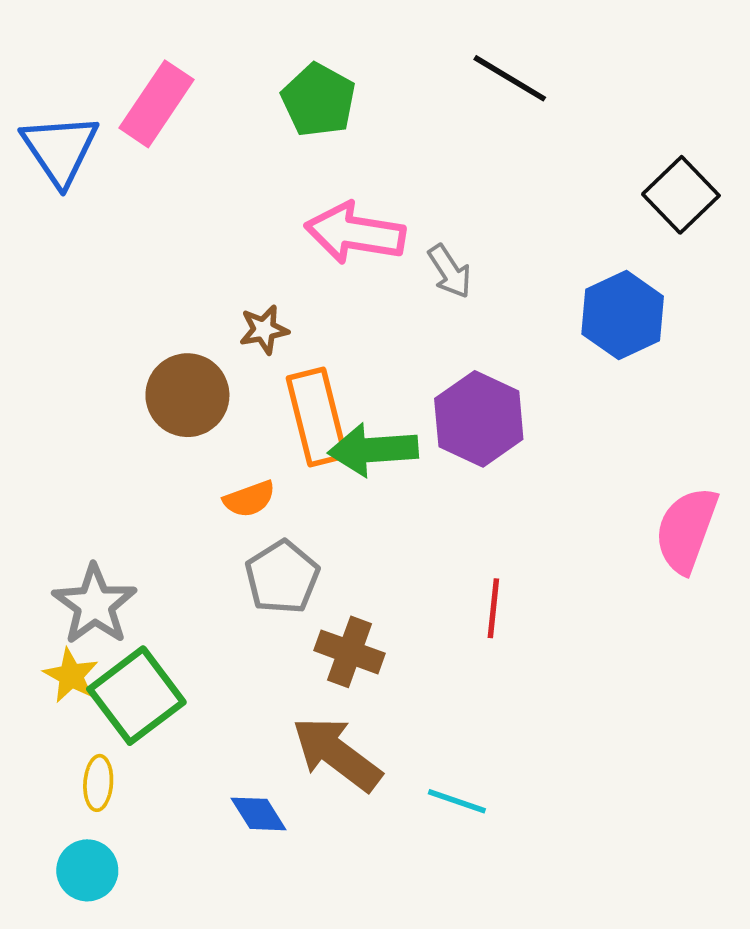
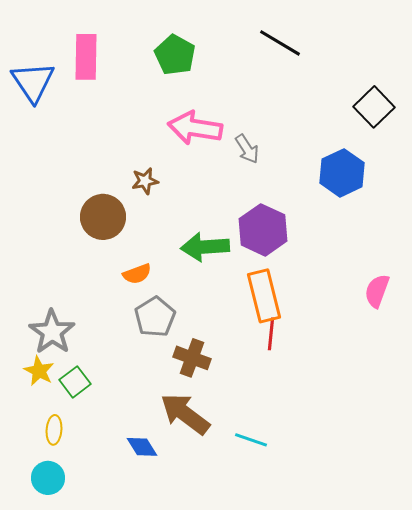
pink rectangle: (156, 104) -> (86, 57), turned -33
orange rectangle: (317, 417) -> (264, 296), moved
pink semicircle: (686, 530) -> (377, 291), size x0.7
green square: (136, 696) -> (75, 382), size x0.6

